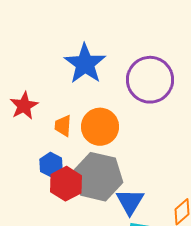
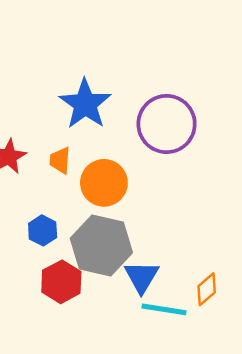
orange trapezoid: (63, 126) -> (60, 160), moved
red hexagon: (66, 184) -> (61, 282), moved

